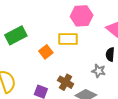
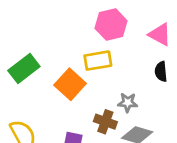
orange square: (46, 52) -> (70, 84), size x1.5
gray star: (99, 71) -> (128, 102), moved

